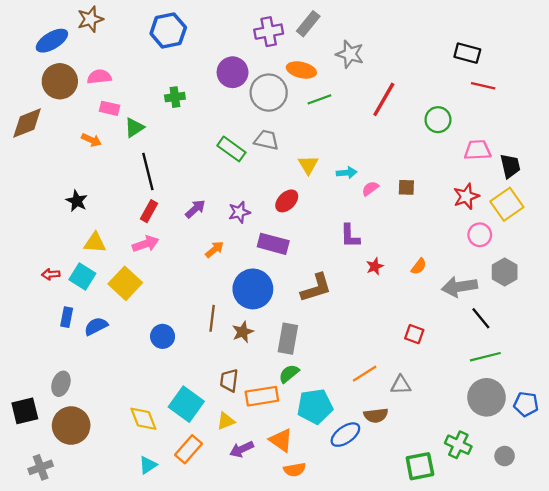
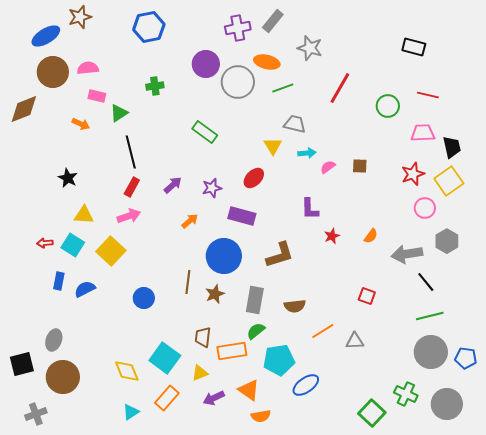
red line: (483, 86) -> (428, 95), moved
gray trapezoid: (266, 140) -> (295, 124), moved
brown semicircle: (376, 415) -> (295, 306), moved
gray circle: (505, 456) -> (447, 404), size x1.8
green square: (420, 466) -> (372, 413), turned -36

